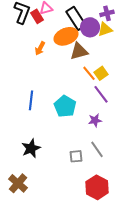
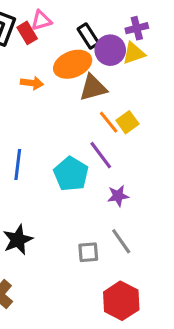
black rectangle: (76, 18) -> (88, 36), size x0.7
orange arrow: (40, 48) -> (32, 83), turned -112
purple line: (101, 94) -> (101, 155), moved

